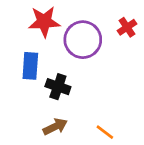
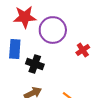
red cross: (127, 27) -> (83, 50), moved

